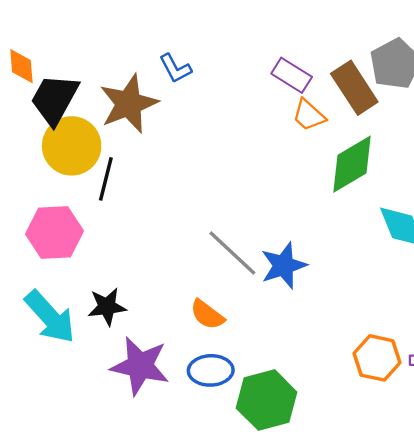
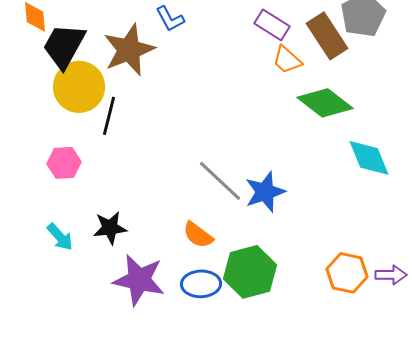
green diamond: (352, 164) -> (325, 103), turned 68
pink hexagon: (55, 233) -> (64, 163), size x0.7
cyan arrow: (50, 317) -> (60, 237), size x0.6
green hexagon: (267, 400) -> (250, 272), moved

